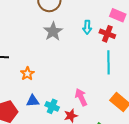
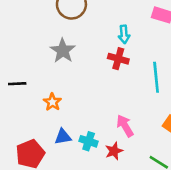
gray star: (53, 31) -> (63, 51), moved
red cross: (107, 34) -> (118, 59), moved

